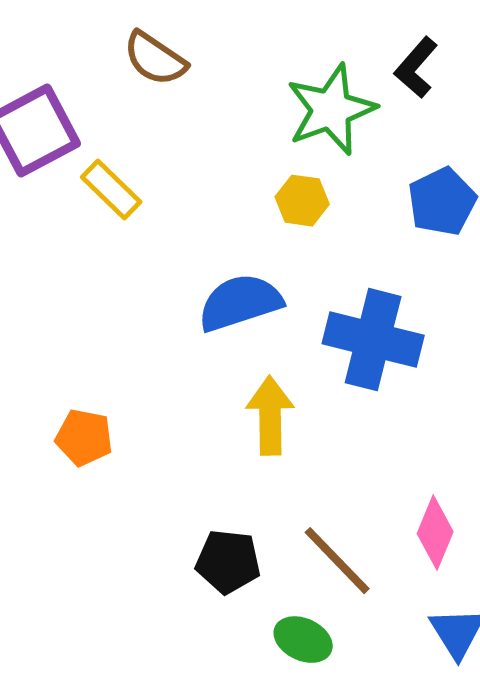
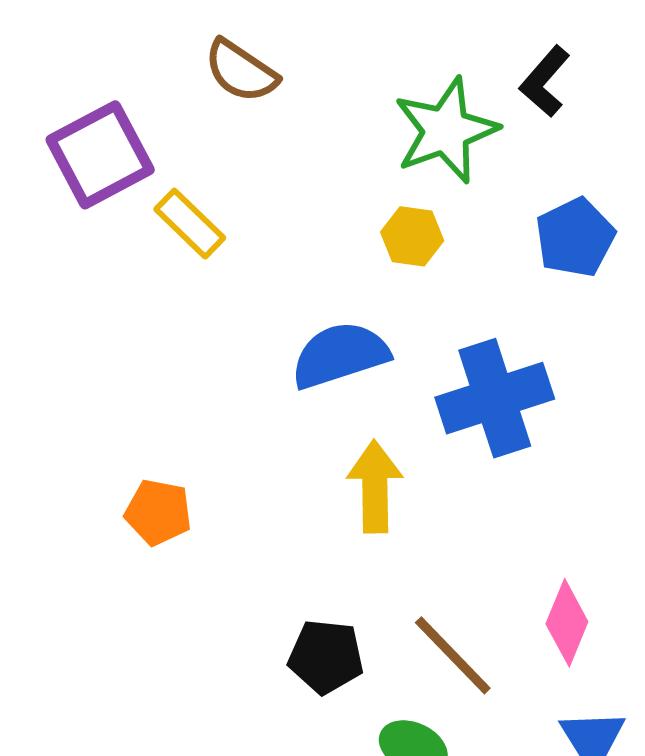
blue cross: (373, 340) -> (495, 398), turned -32

